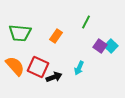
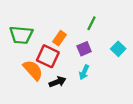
purple square: (100, 46) -> (84, 49), moved, turned 32
orange semicircle: (15, 66) -> (33, 70), moved
red square: (38, 67) -> (48, 56), moved

